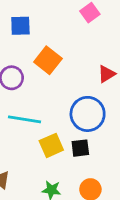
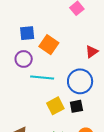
blue square: (20, 26) -> (27, 33), moved
cyan line: (24, 119) -> (42, 77), moved

